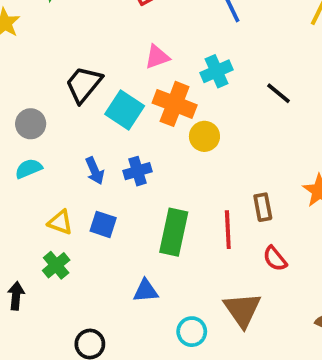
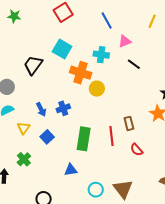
pink triangle: (157, 57) -> (125, 41), moved
cyan cross: (216, 71) -> (101, 55), turned 35
cyan square: (125, 110) -> (62, 49), moved
yellow triangle: (60, 222) -> (24, 128), moved, turned 48
blue square: (103, 224) -> (47, 137), turned 32
brown triangle: (242, 310) -> (123, 189), moved

